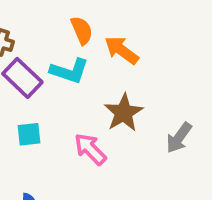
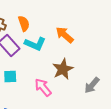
orange semicircle: (82, 30) -> (24, 24), moved

